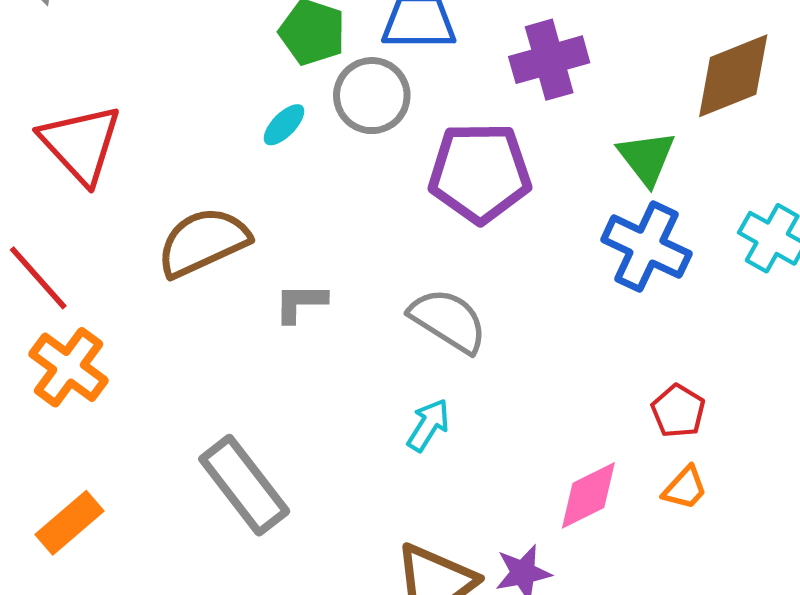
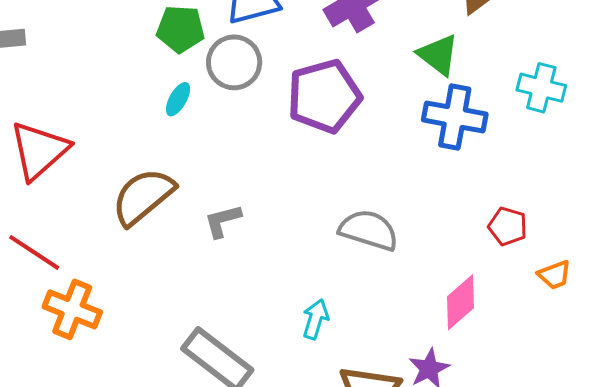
red triangle: (81, 144) -> (39, 151), turned 46
gray semicircle: (448, 320) -> (369, 230), moved
cyan arrow: (428, 425) -> (315, 319), moved
orange trapezoid: (685, 488) -> (554, 275), moved, turned 42

